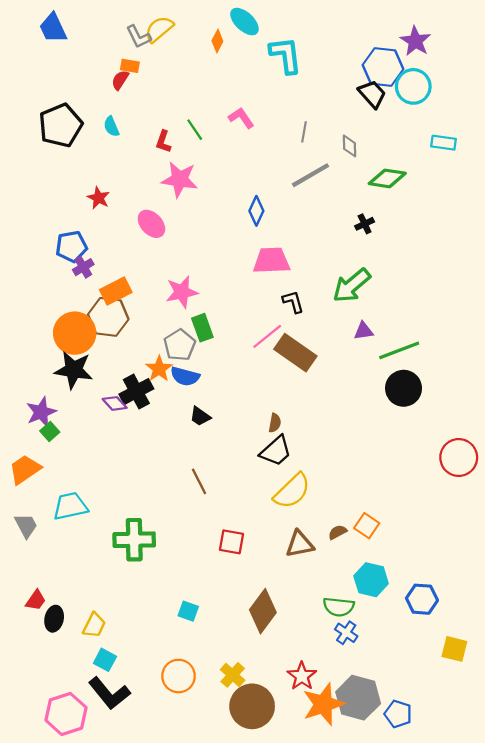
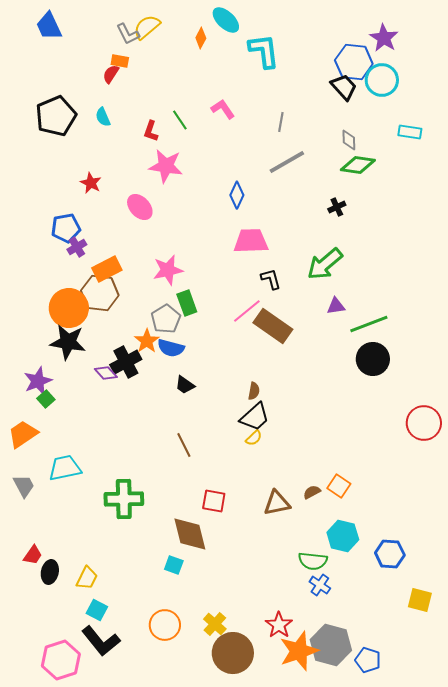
gray diamond: (349, 146) -> (349, 140), moved
yellow semicircle: (292, 491) -> (254, 438), moved, size x0.5
brown diamond: (263, 611) -> (190, 534), moved, turned -51

